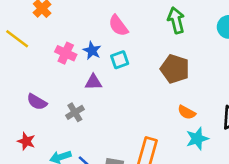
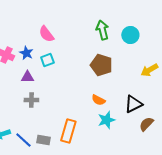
green arrow: (176, 20) -> (102, 30), moved
brown pentagon: (175, 69) -> (101, 65), moved
gray cross: (75, 112) -> (31, 100), moved, turned 32

